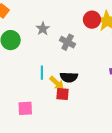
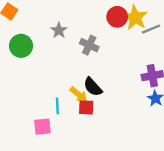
cyan line: (42, 73) -> (57, 106), moved
black semicircle: (69, 77) -> (93, 87), turned 48

